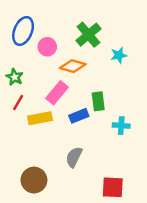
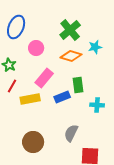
pink circle: (47, 47) -> (36, 48), moved
orange diamond: (73, 66) -> (71, 56), moved
gray semicircle: (74, 157) -> (71, 133), moved
brown circle: (34, 180) -> (33, 142), moved

